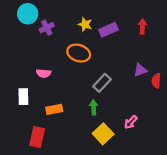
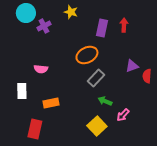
yellow star: (85, 24) -> (71, 12), moved
red arrow: (142, 26) -> (124, 25), moved
purple rectangle: (108, 30) -> (102, 28), turned -54
orange ellipse: (79, 53) -> (87, 55), moved, turned -45
green arrow: (94, 107) -> (105, 101), moved, turned -64

